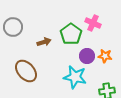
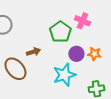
brown arrow: (44, 42) -> (33, 52), moved
cyan star: (75, 77) -> (64, 75), turned -30

